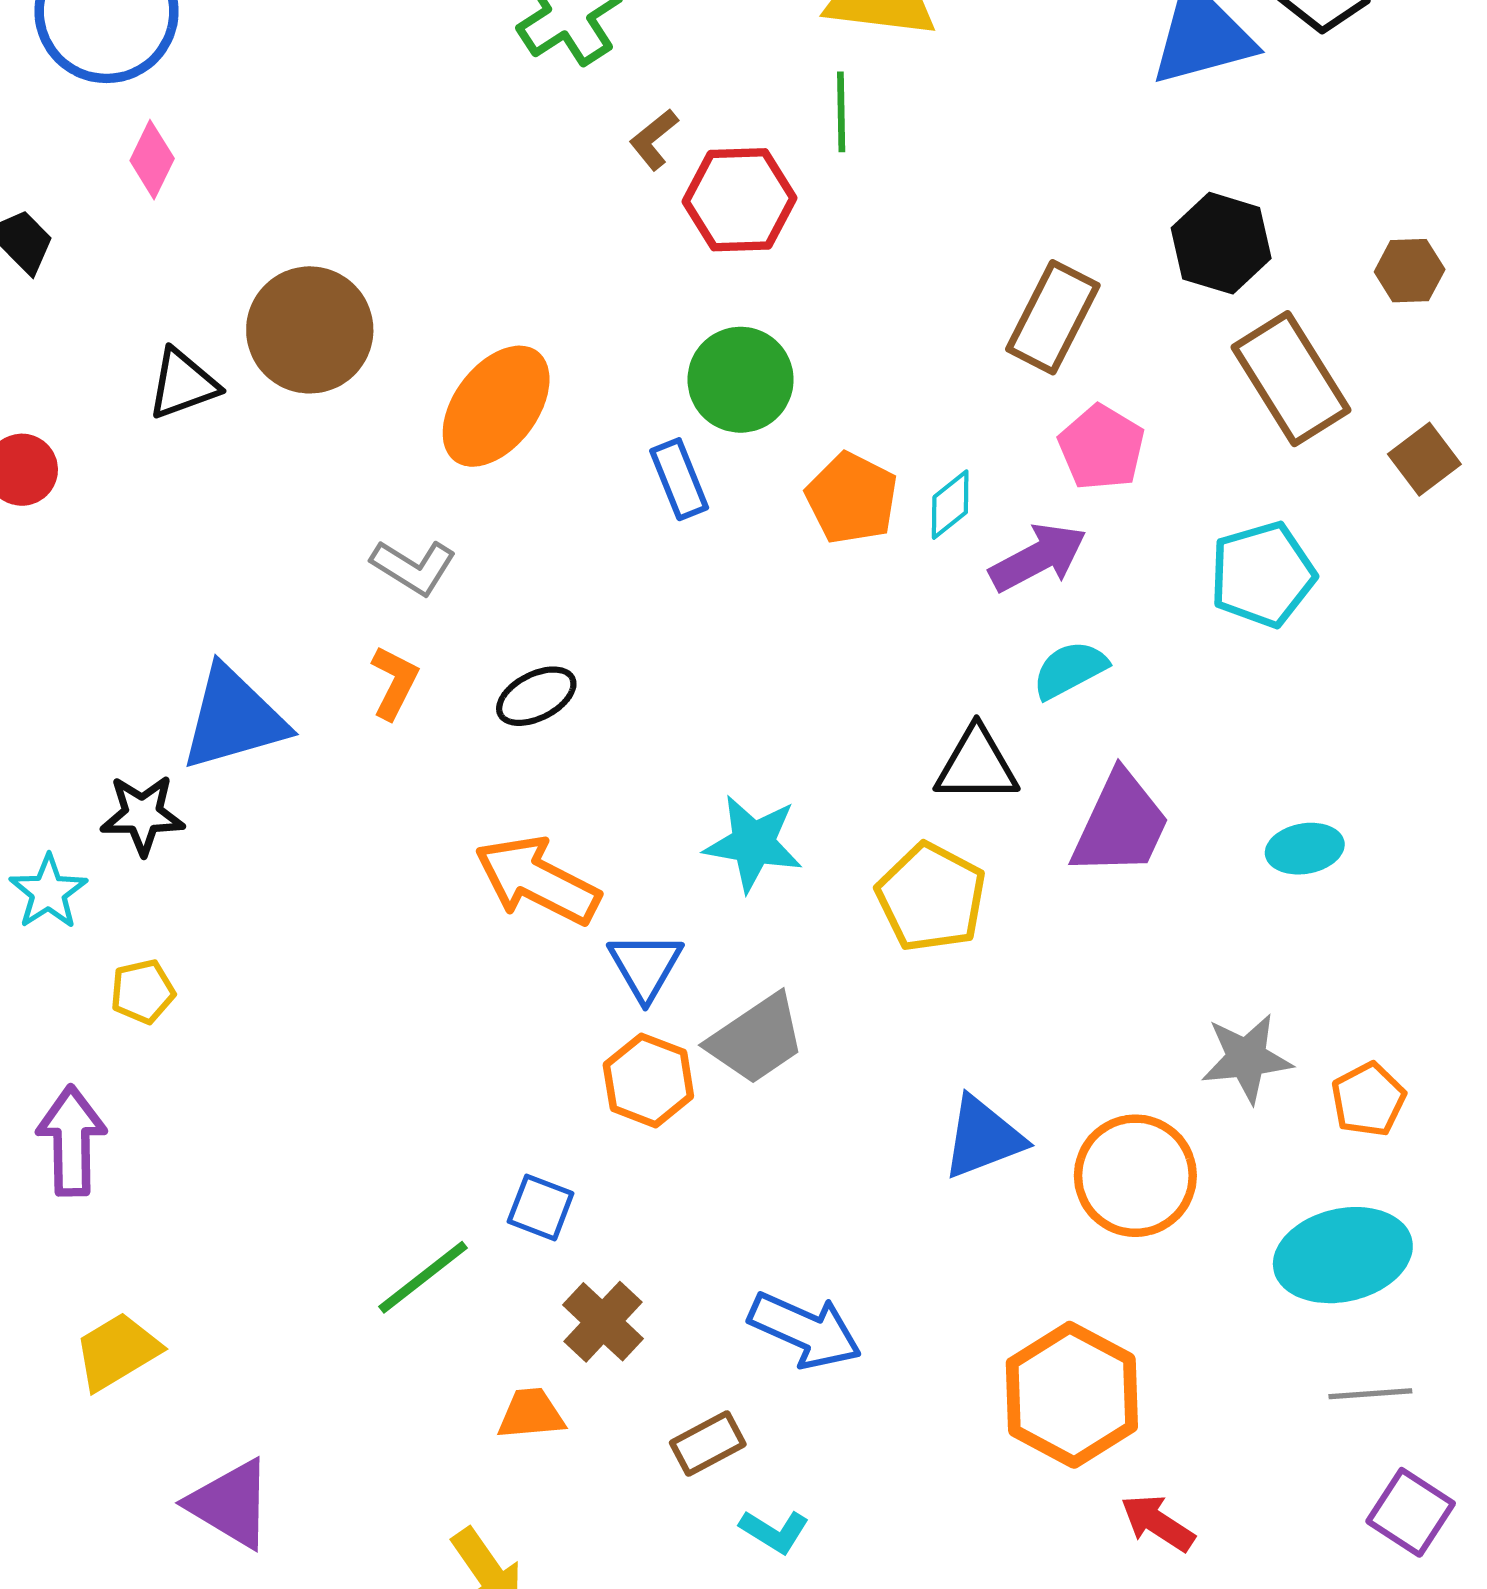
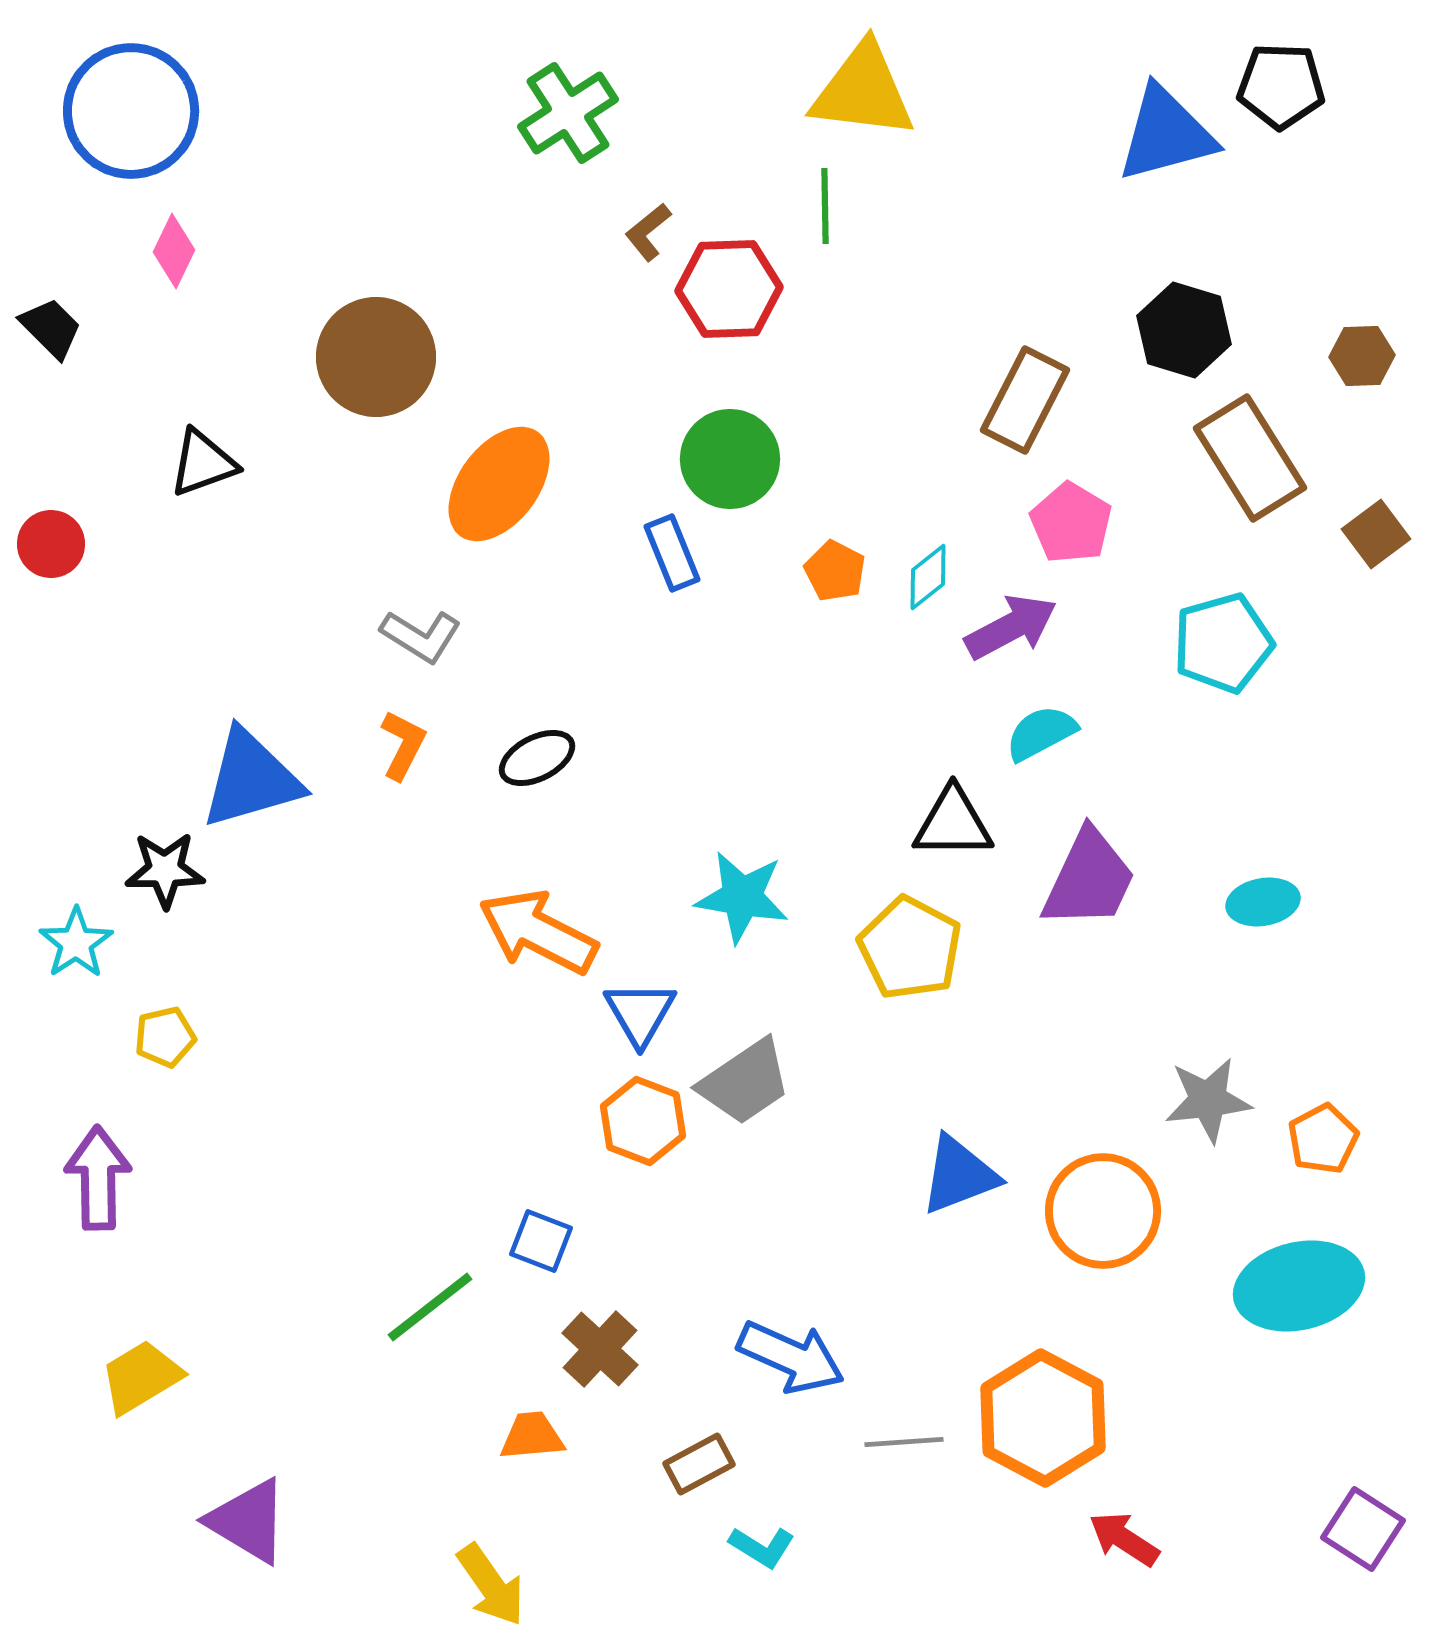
brown circle: (310, 330) -> (376, 357), moved
orange pentagon: (852, 498) -> (835, 571), size x0.7
gray line: (1370, 1394) -> (904, 1442), moved

